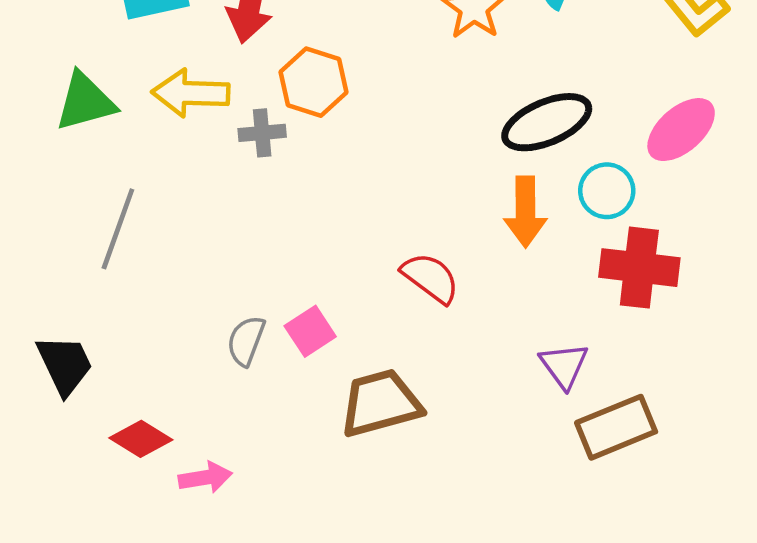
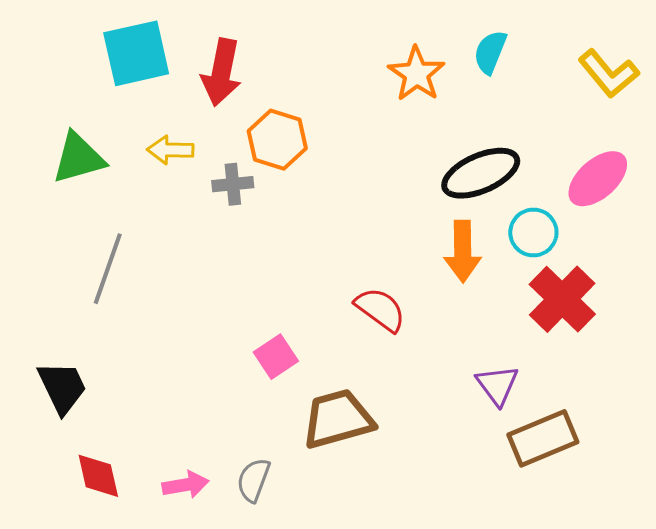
yellow arrow: (191, 93) -> (170, 150), size x0.7
red cross: (639, 268) -> (562, 299), turned 38
gray semicircle: (246, 341) -> (253, 480), moved
red diamond: (141, 439) -> (98, 476), moved, turned 46

